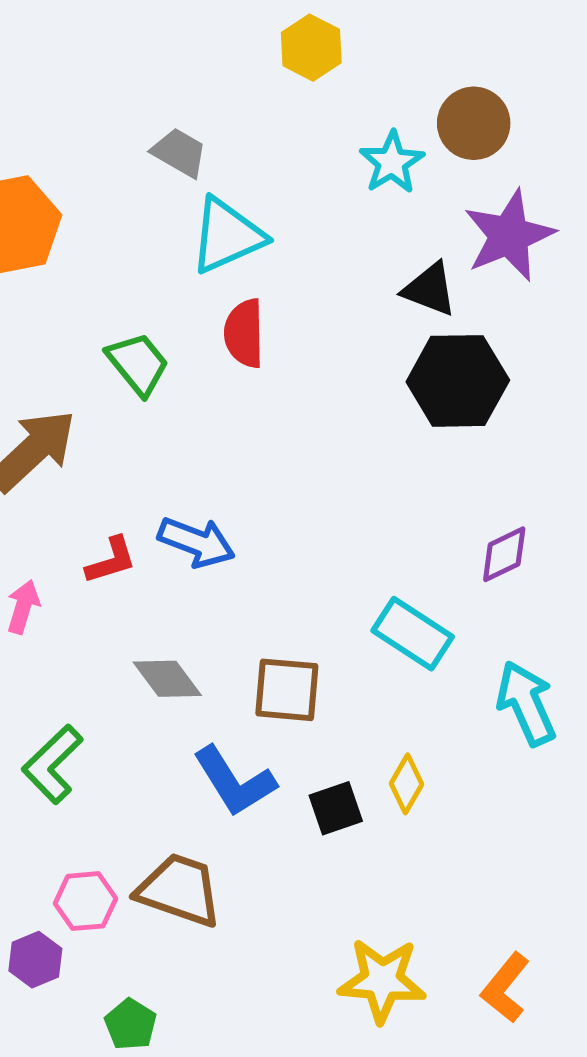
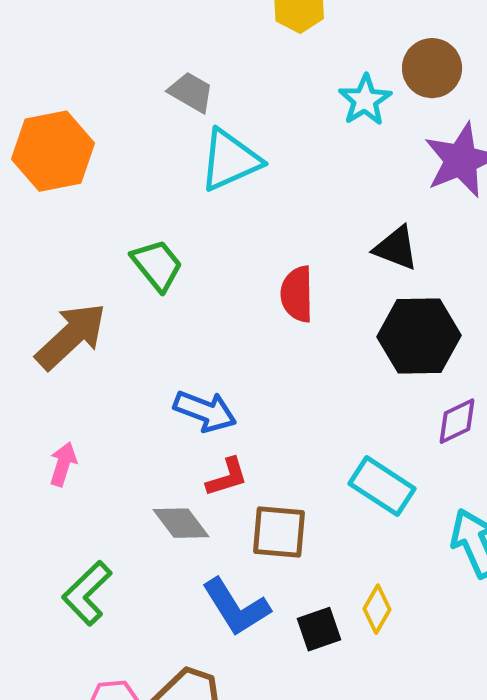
black triangle: (430, 289) -> (396, 248), moved
red semicircle: (244, 333) -> (297, 294), moved
black hexagon: (458, 381) -> (419, 336), moved
red L-shape: (111, 560) -> (227, 477), moved

